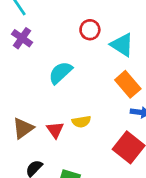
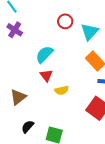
cyan triangle: (122, 45) -> (90, 32), turned 42
red triangle: (55, 130) -> (46, 75), moved

